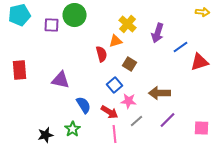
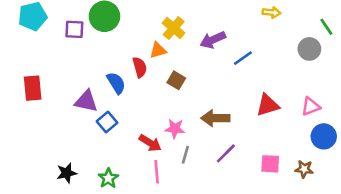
purple arrow: (158, 33) -> (213, 40), turned 48
red triangle: (200, 62) -> (268, 105), moved
blue square: (114, 85) -> (107, 122), moved
blue semicircle: (84, 105) -> (116, 83), moved
gray line: (136, 121) -> (185, 155), turned -32
green star: (72, 129) -> (108, 178), moved

